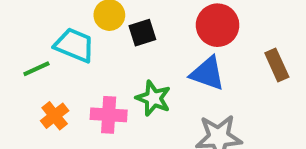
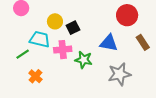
red circle: (218, 25) -> (127, 15), moved
brown rectangle: (277, 65) -> (143, 42), moved
pink cross: (109, 115) -> (63, 50), moved

